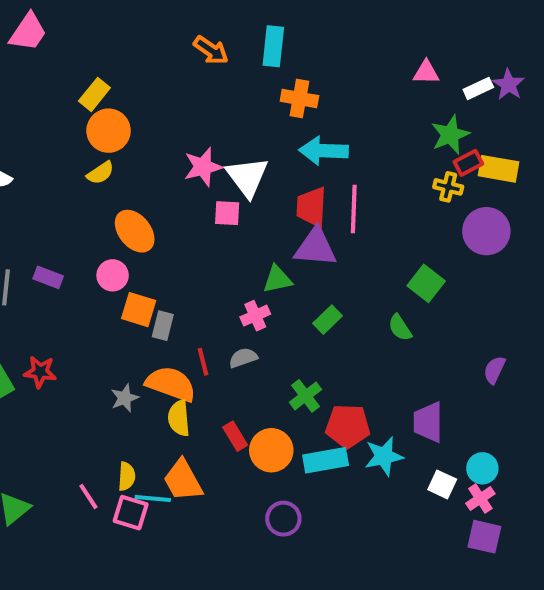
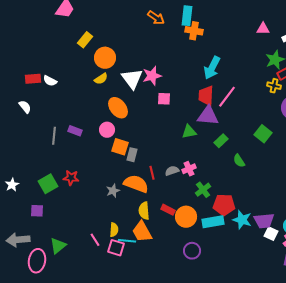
yellow rectangle: (94, 94) -> (85, 40), moved
orange cross: (299, 98) -> (194, 31), moved
cyan arrow: (324, 151) -> (212, 68), turned -65
white triangle: (247, 177) -> (132, 79), moved
pink line: (354, 209) -> (227, 97), turned 35
pink cross: (255, 316) -> (189, 169), moved
green rectangle: (328, 320) -> (221, 141), moved
green semicircle: (400, 328) -> (239, 161), moved
yellow semicircle: (179, 418) -> (144, 211), moved
purple trapezoid: (428, 422) -> (264, 221), moved, turned -95
red rectangle: (235, 436) -> (168, 210), turned -32
cyan star: (384, 456) -> (242, 220), turned 30

